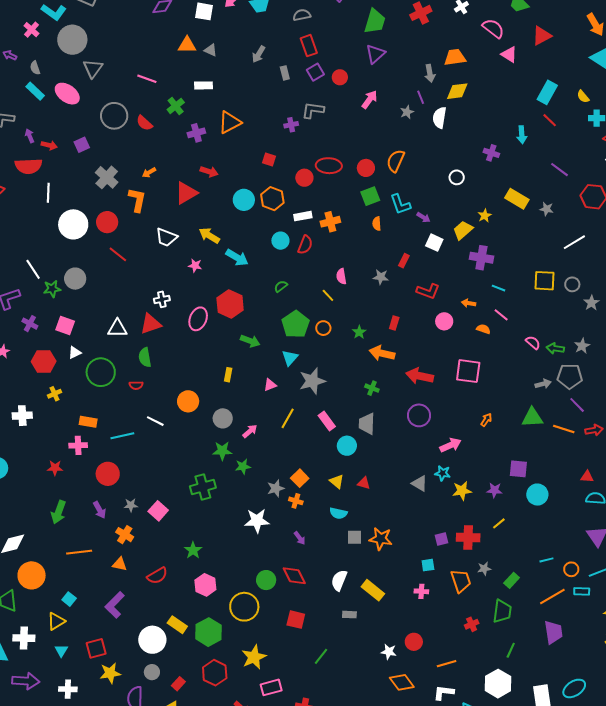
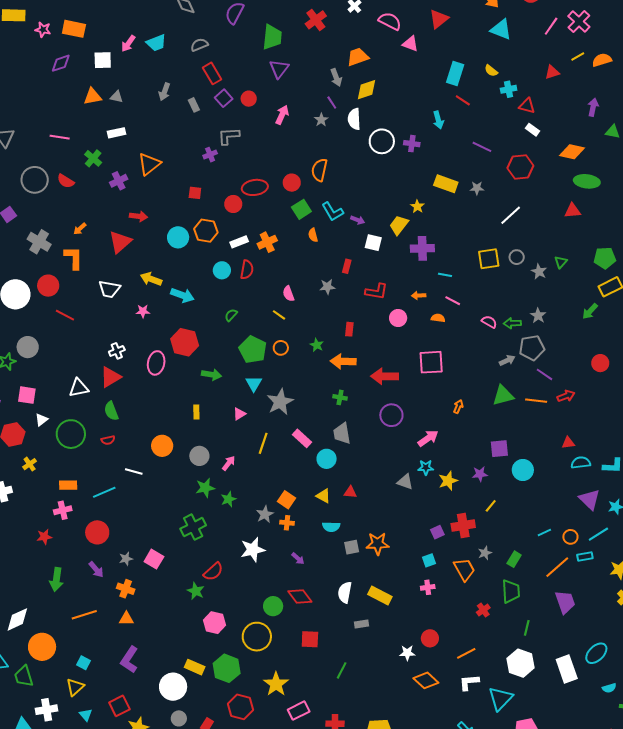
white circle: (457, 177) -> (382, 141), moved, size x1.6
red semicircle: (157, 576) -> (213, 572), moved

